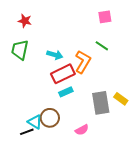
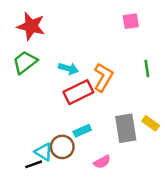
red star: (25, 21) -> (31, 26), size x1.6
green line: (102, 46) -> (147, 68), moved, turned 48
green trapezoid: (20, 50) -> (25, 62), turned 40
cyan rectangle: (66, 92) -> (82, 131), moved

